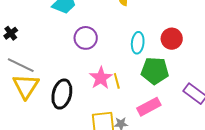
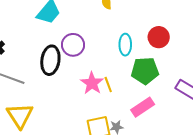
yellow triangle: (26, 86) -> (20, 116), moved
black ellipse: (62, 94) -> (50, 60), moved

